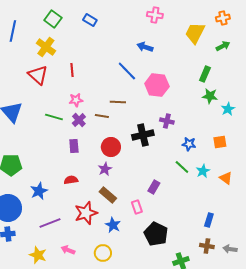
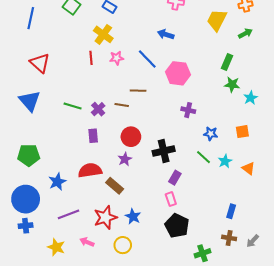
yellow cross: (46, 47) -> (103, 34), moved
red triangle: (38, 75) -> (40, 63), moved
pink star: (76, 100) -> (117, 58), moved
black cross: (143, 135) -> (164, 151), moved
red semicircle: (71, 180) -> (90, 170), size x1.6
brown rectangle: (108, 195) -> (115, 186), moved
pink rectangle: (137, 207) -> (171, 199), moved
red star: (86, 213) -> (105, 217), moved
gray arrow: (230, 249) -> (253, 241), turned -56

